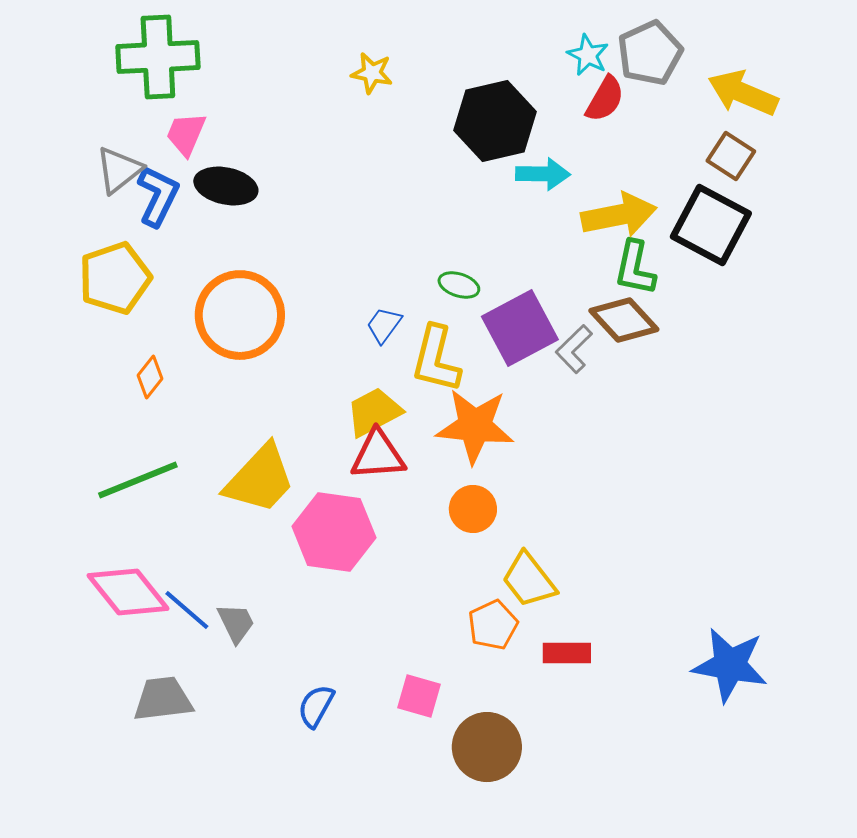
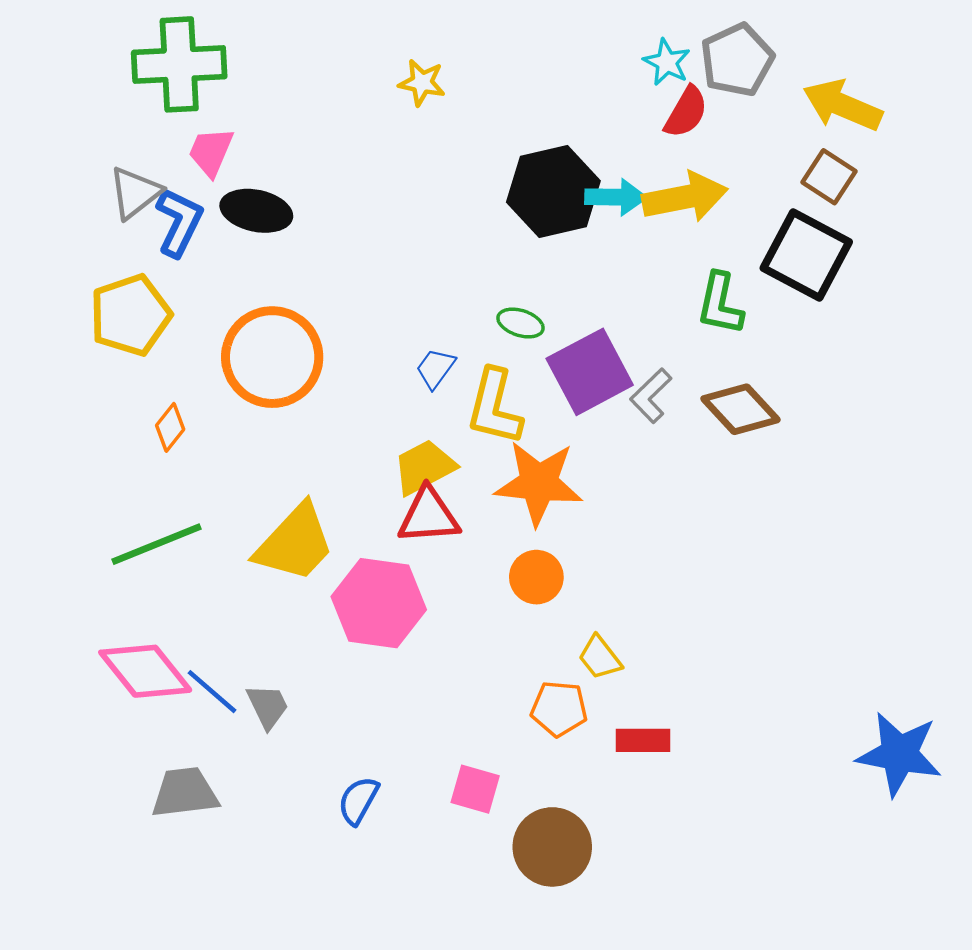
black hexagon: (495, 121) -> (553, 192), moved
yellow arrow: (619, 215) -> (685, 197), moved
brown diamond: (624, 320) -> (741, 409), moved
yellow trapezoid: (529, 580) -> (600, 658), size x0.7
orange pentagon: (493, 625) -> (559, 709), turned 30
blue star: (730, 665) -> (899, 754), moved

